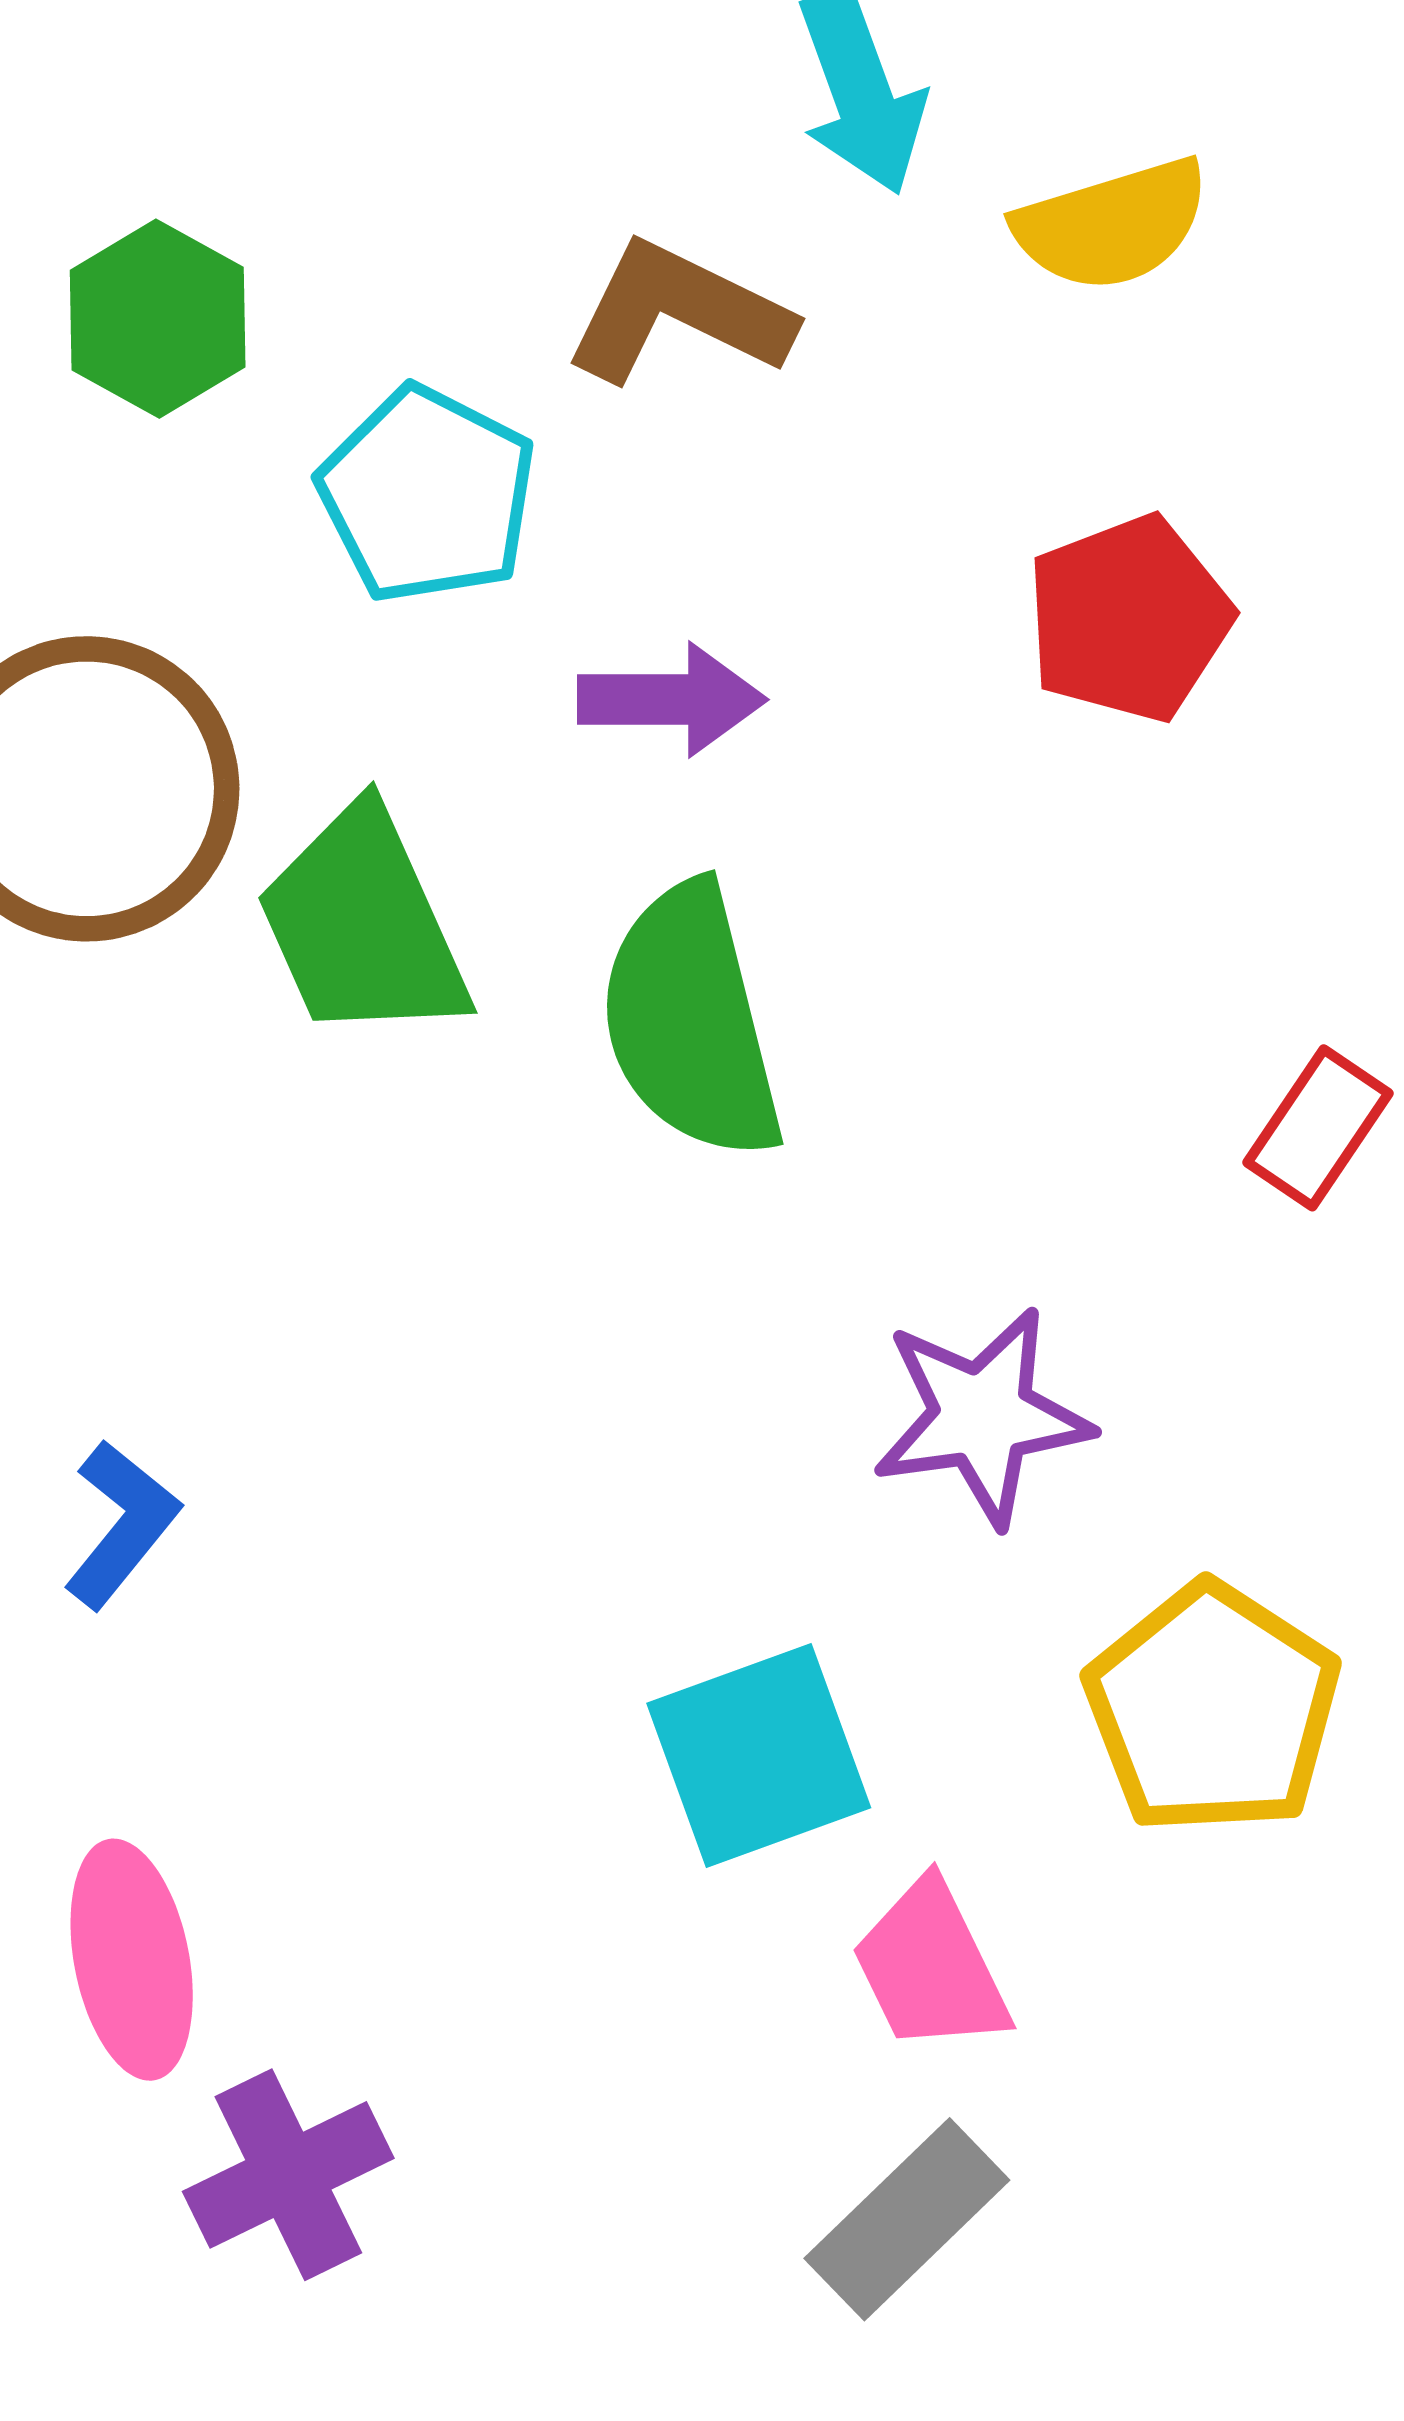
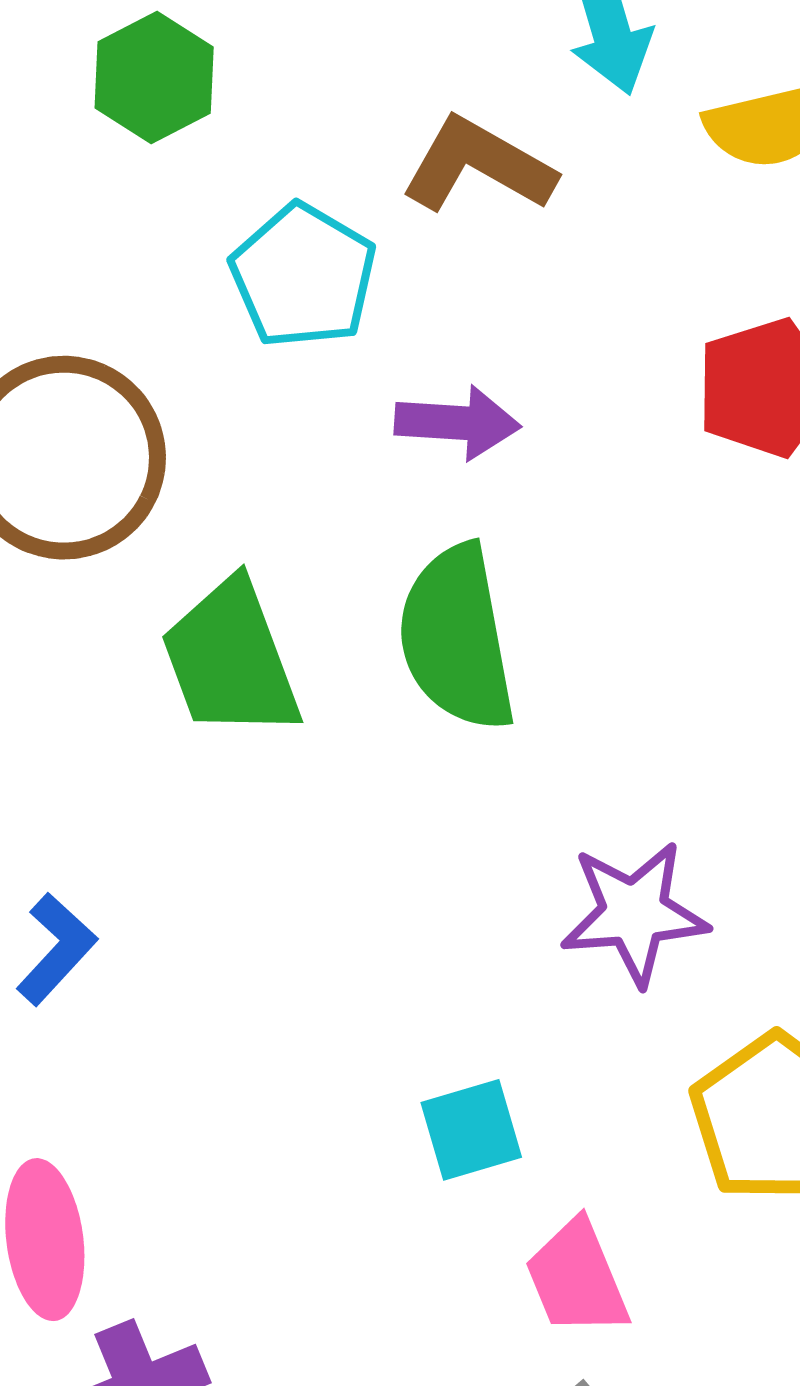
green hexagon: (158, 319) -> (154, 77), moved
green trapezoid: (363, 925) -> (231, 659), moved
cyan square: (759, 1756) -> (471, 1130), size x0.7

